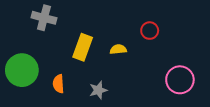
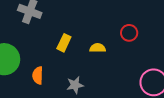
yellow rectangle: (83, 47) -> (64, 43), size x0.7

